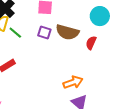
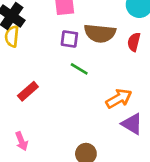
green line: (15, 33) -> (79, 69), moved

